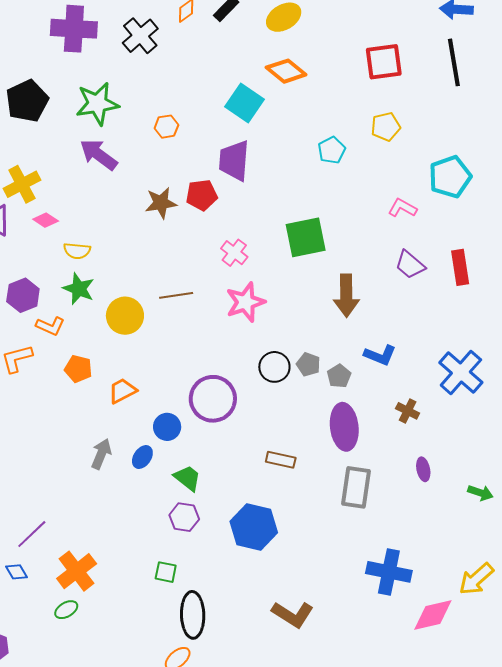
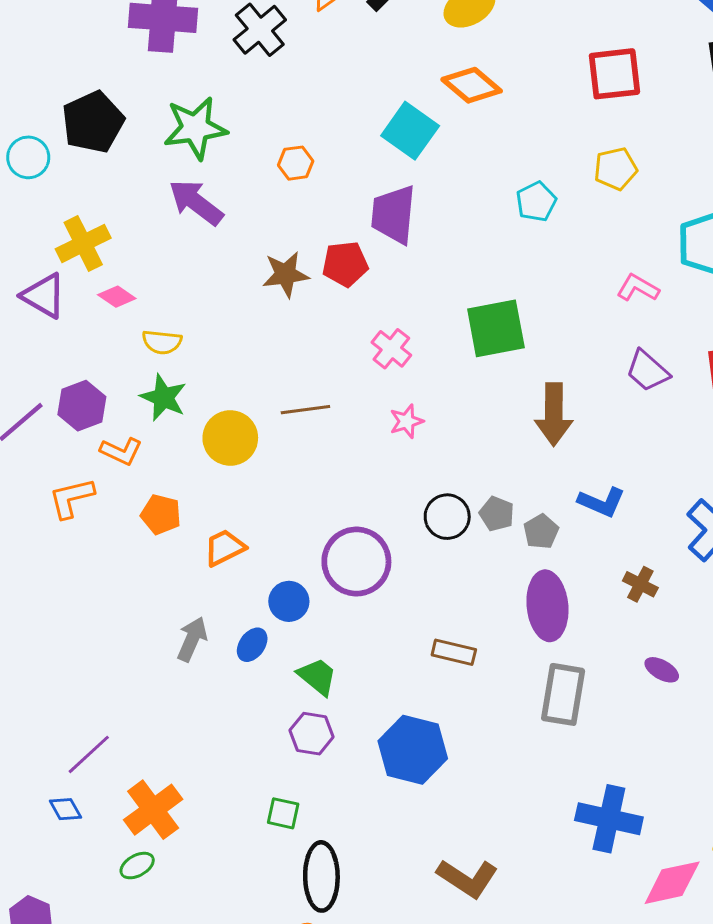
pink star: (245, 302) -> (407, 421), size x0.6
purple ellipse: (423, 469) -> (662, 670), turned -50

